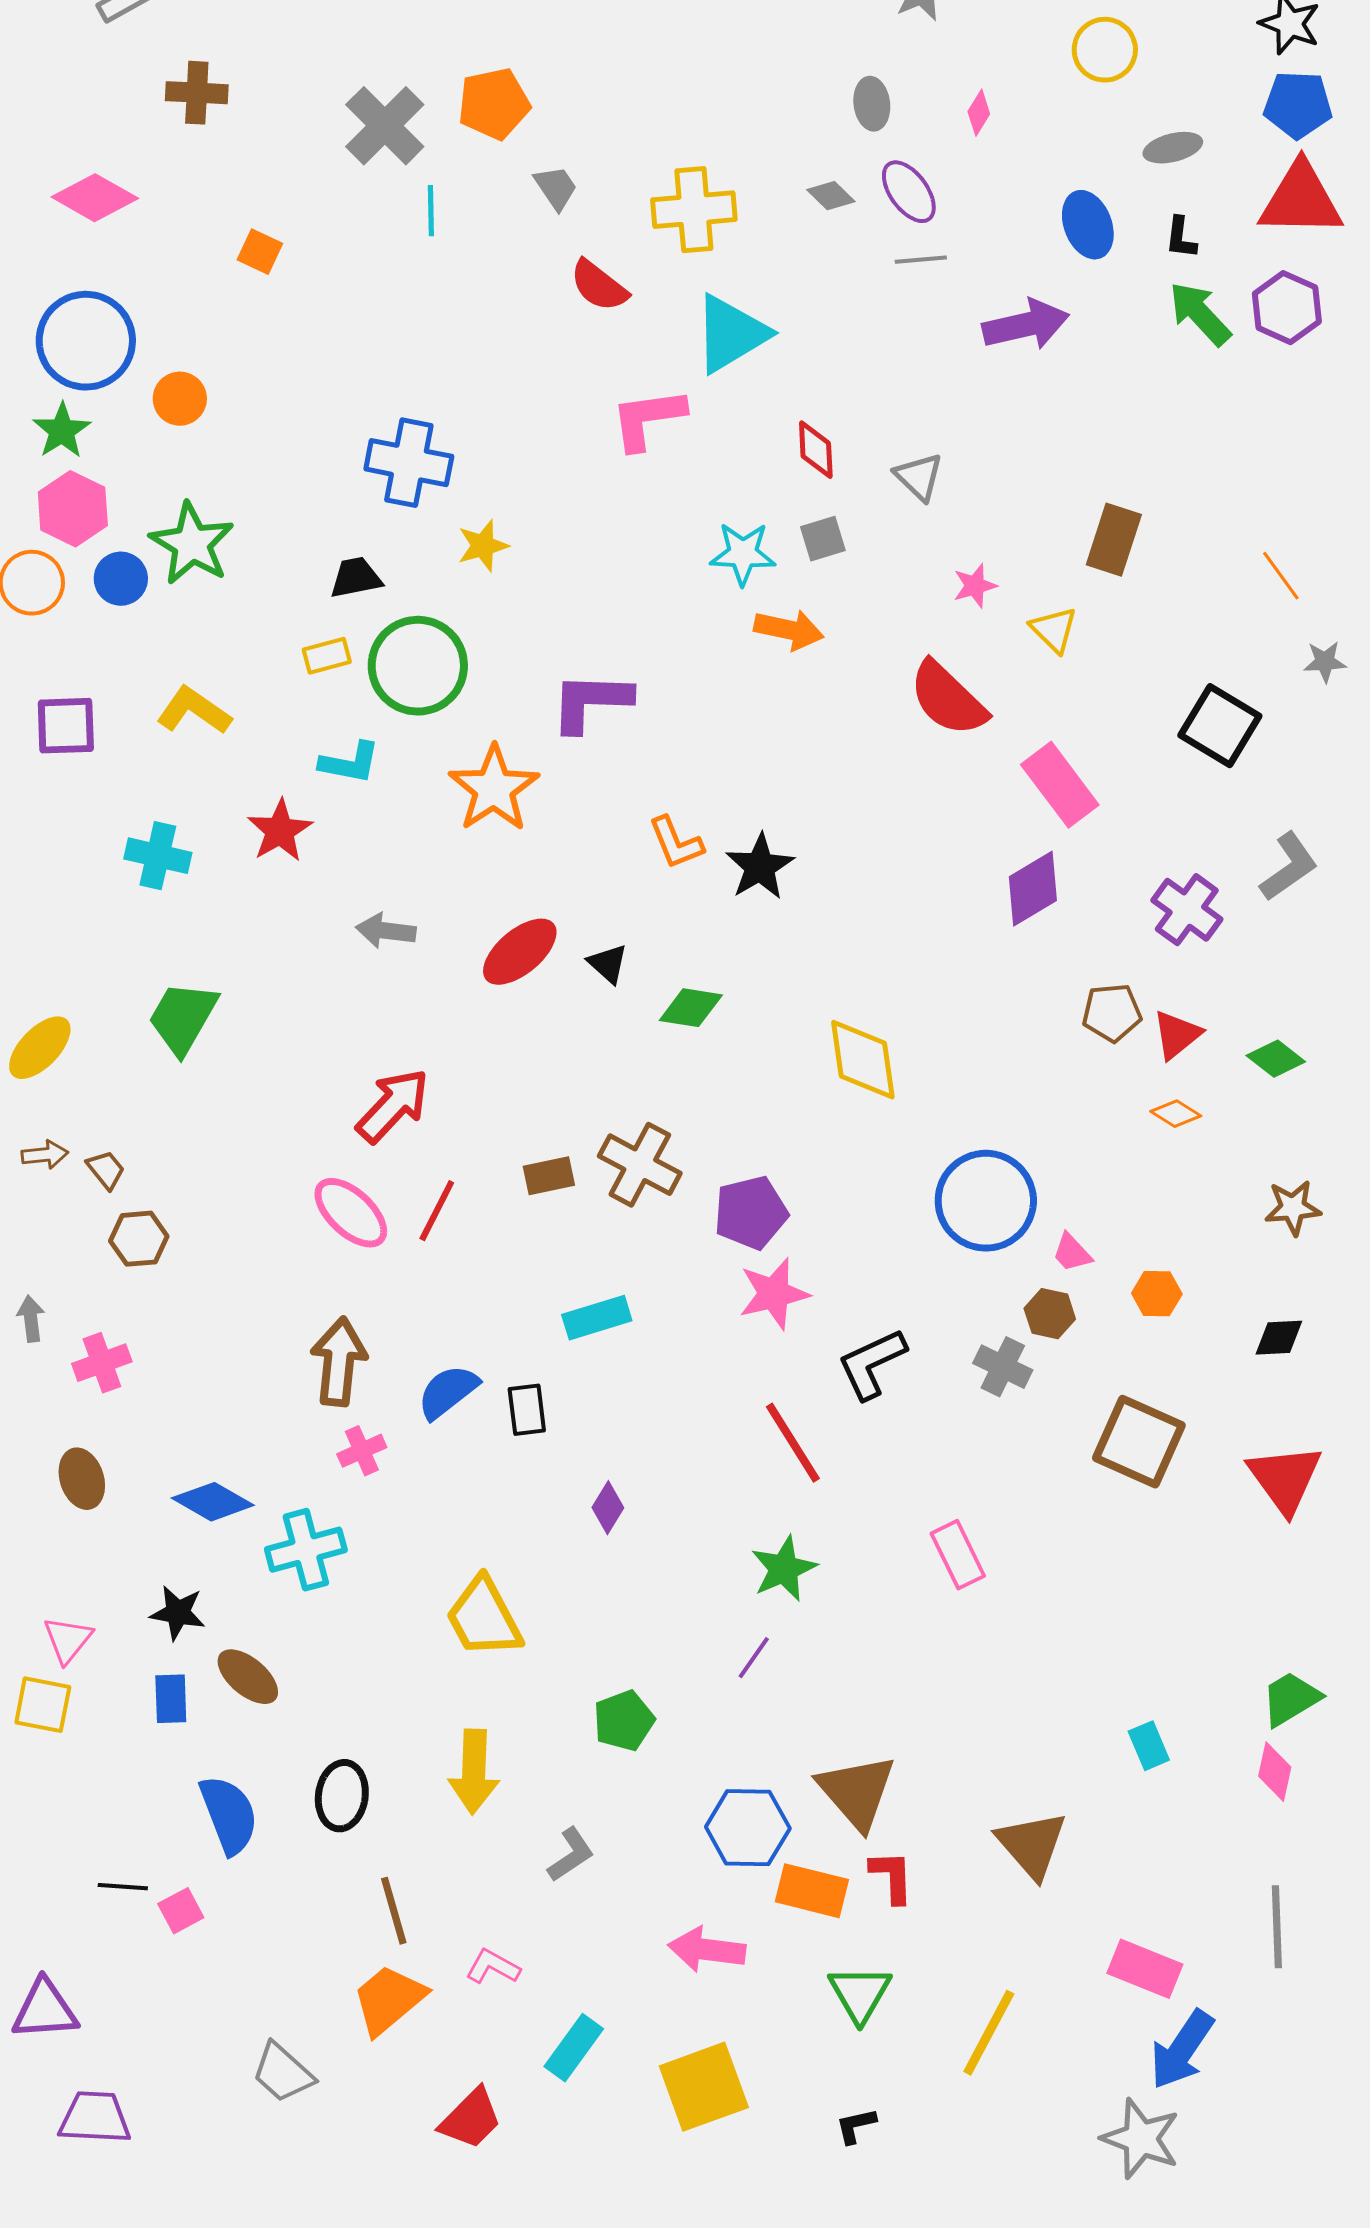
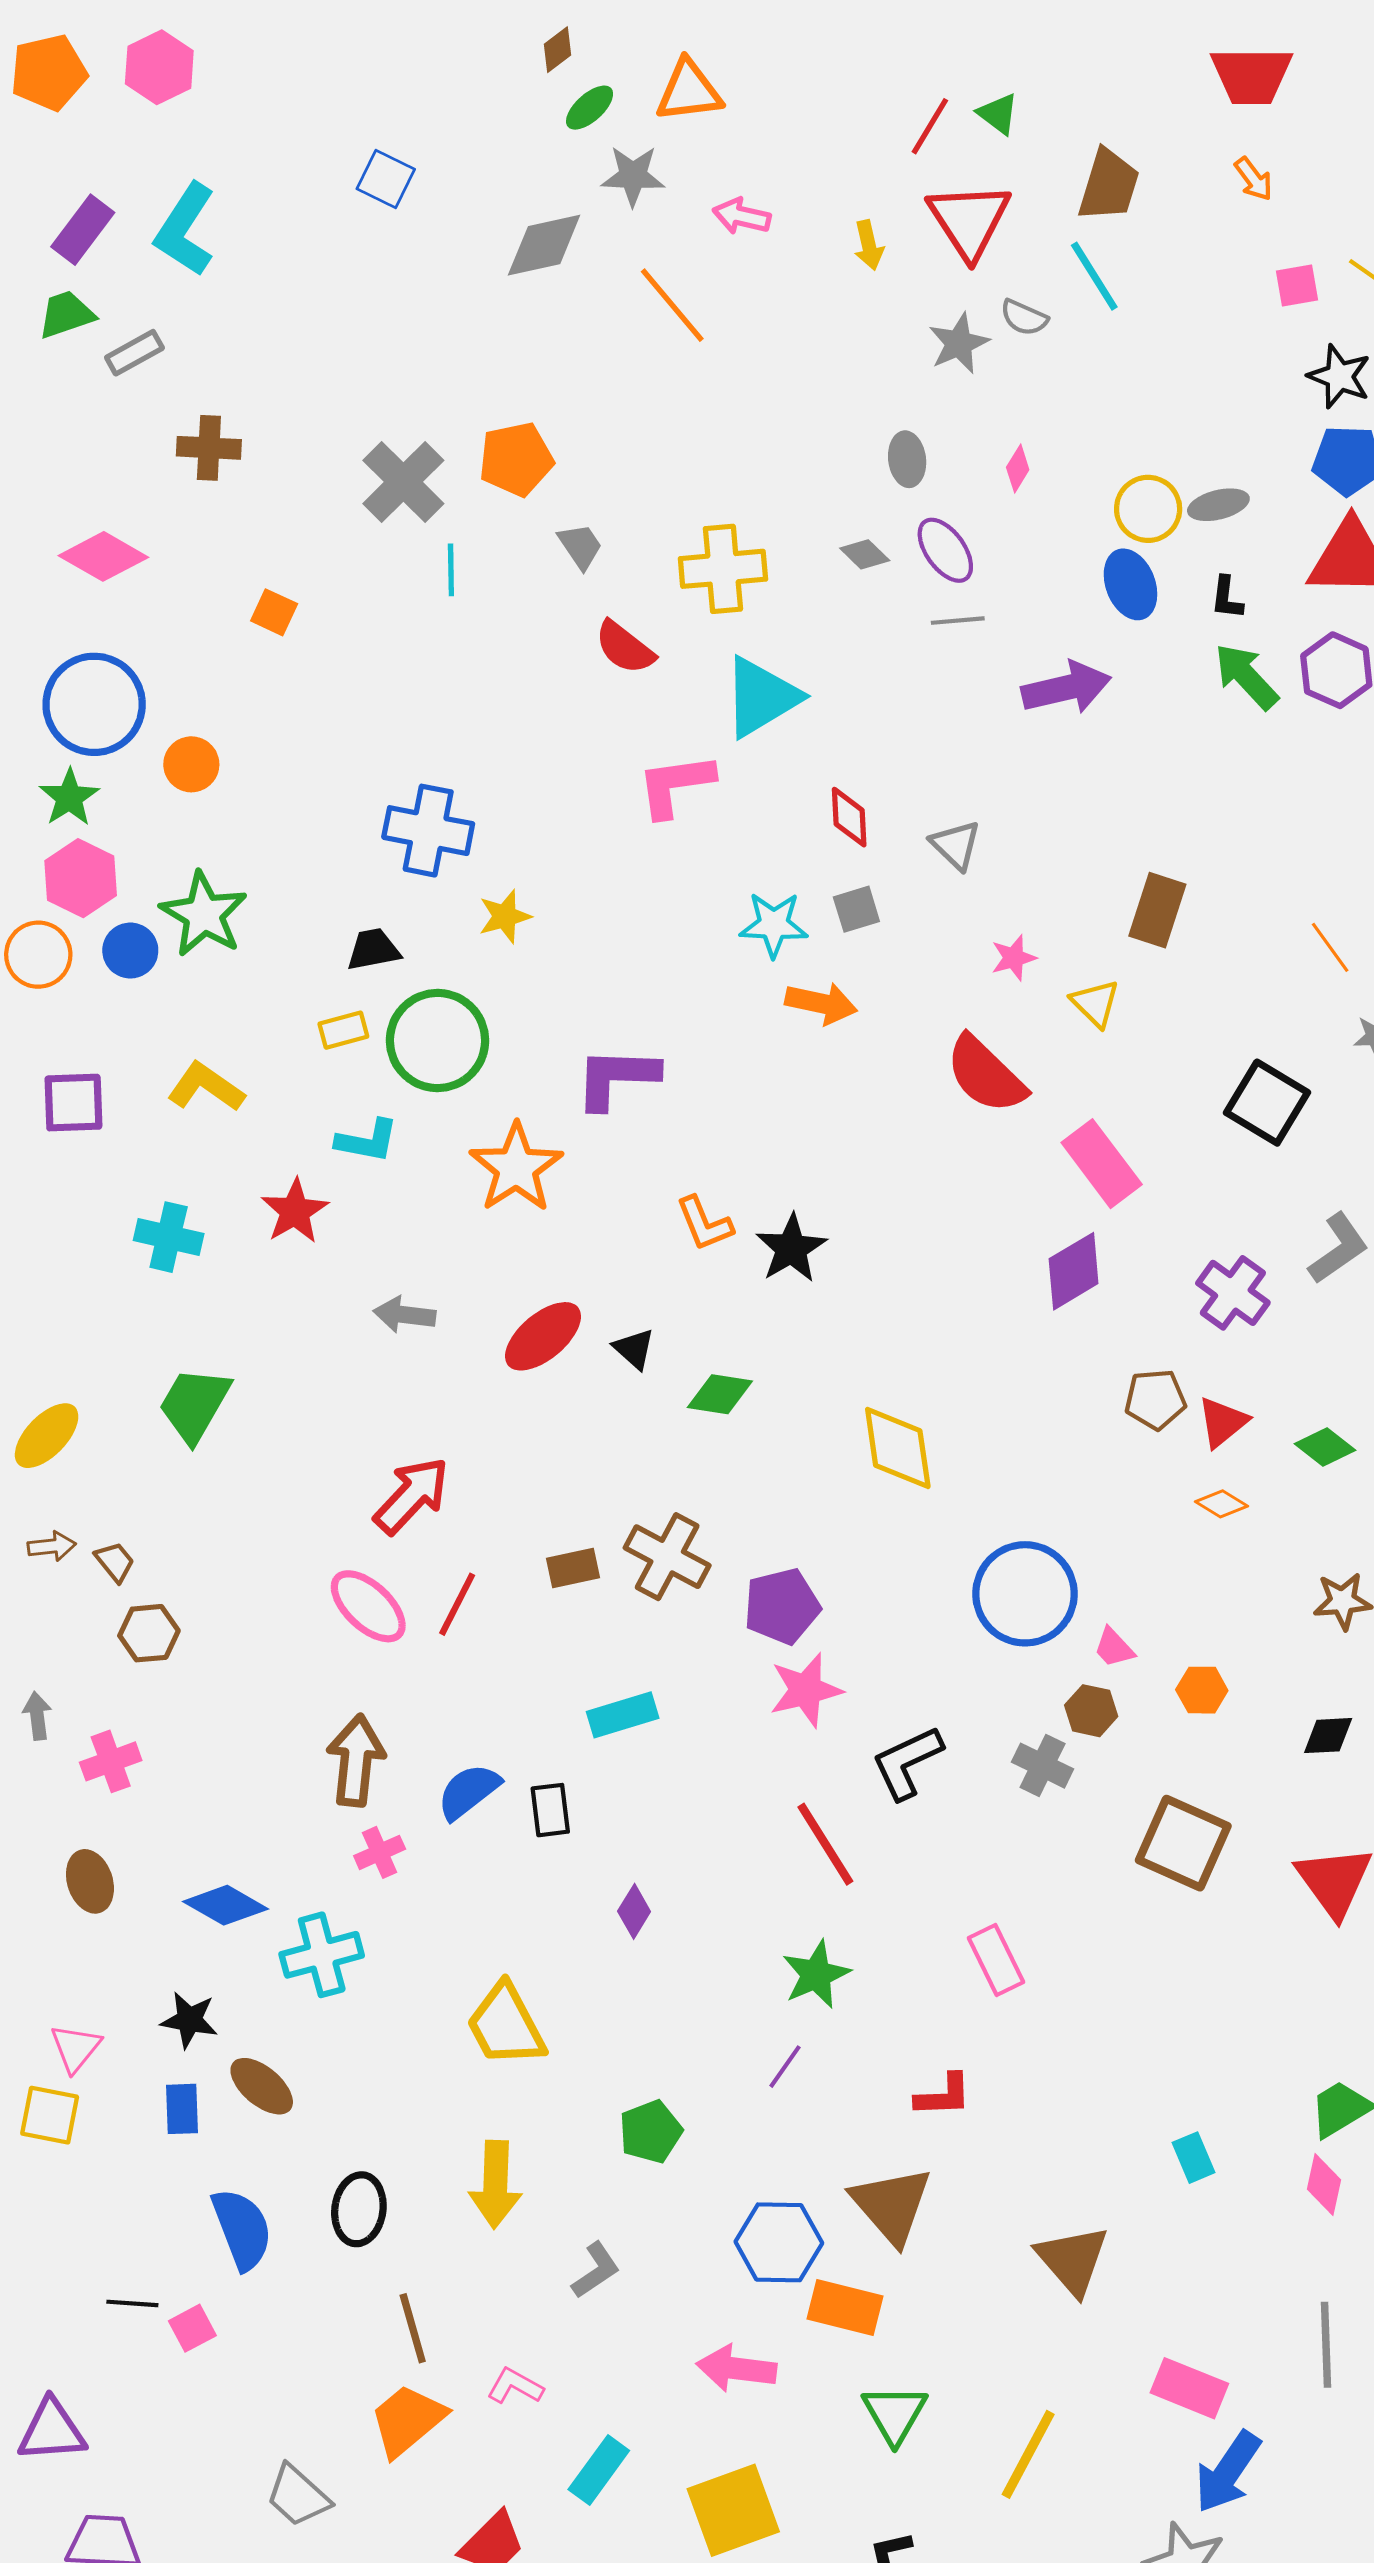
yellow circle: (1105, 50) -> (1148, 509), moved
red L-shape: (892, 1877) -> (943, 2095), moved, turned 90

